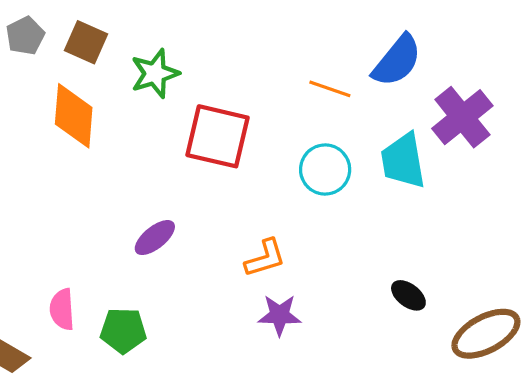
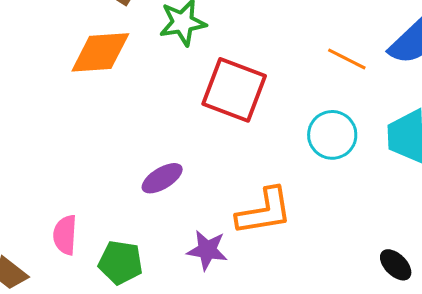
orange diamond: (74, 116) -> (100, 52), turned 74
orange L-shape: (265, 258) -> (264, 212), size x1.4
purple star: (280, 315) -> (207, 250), moved

